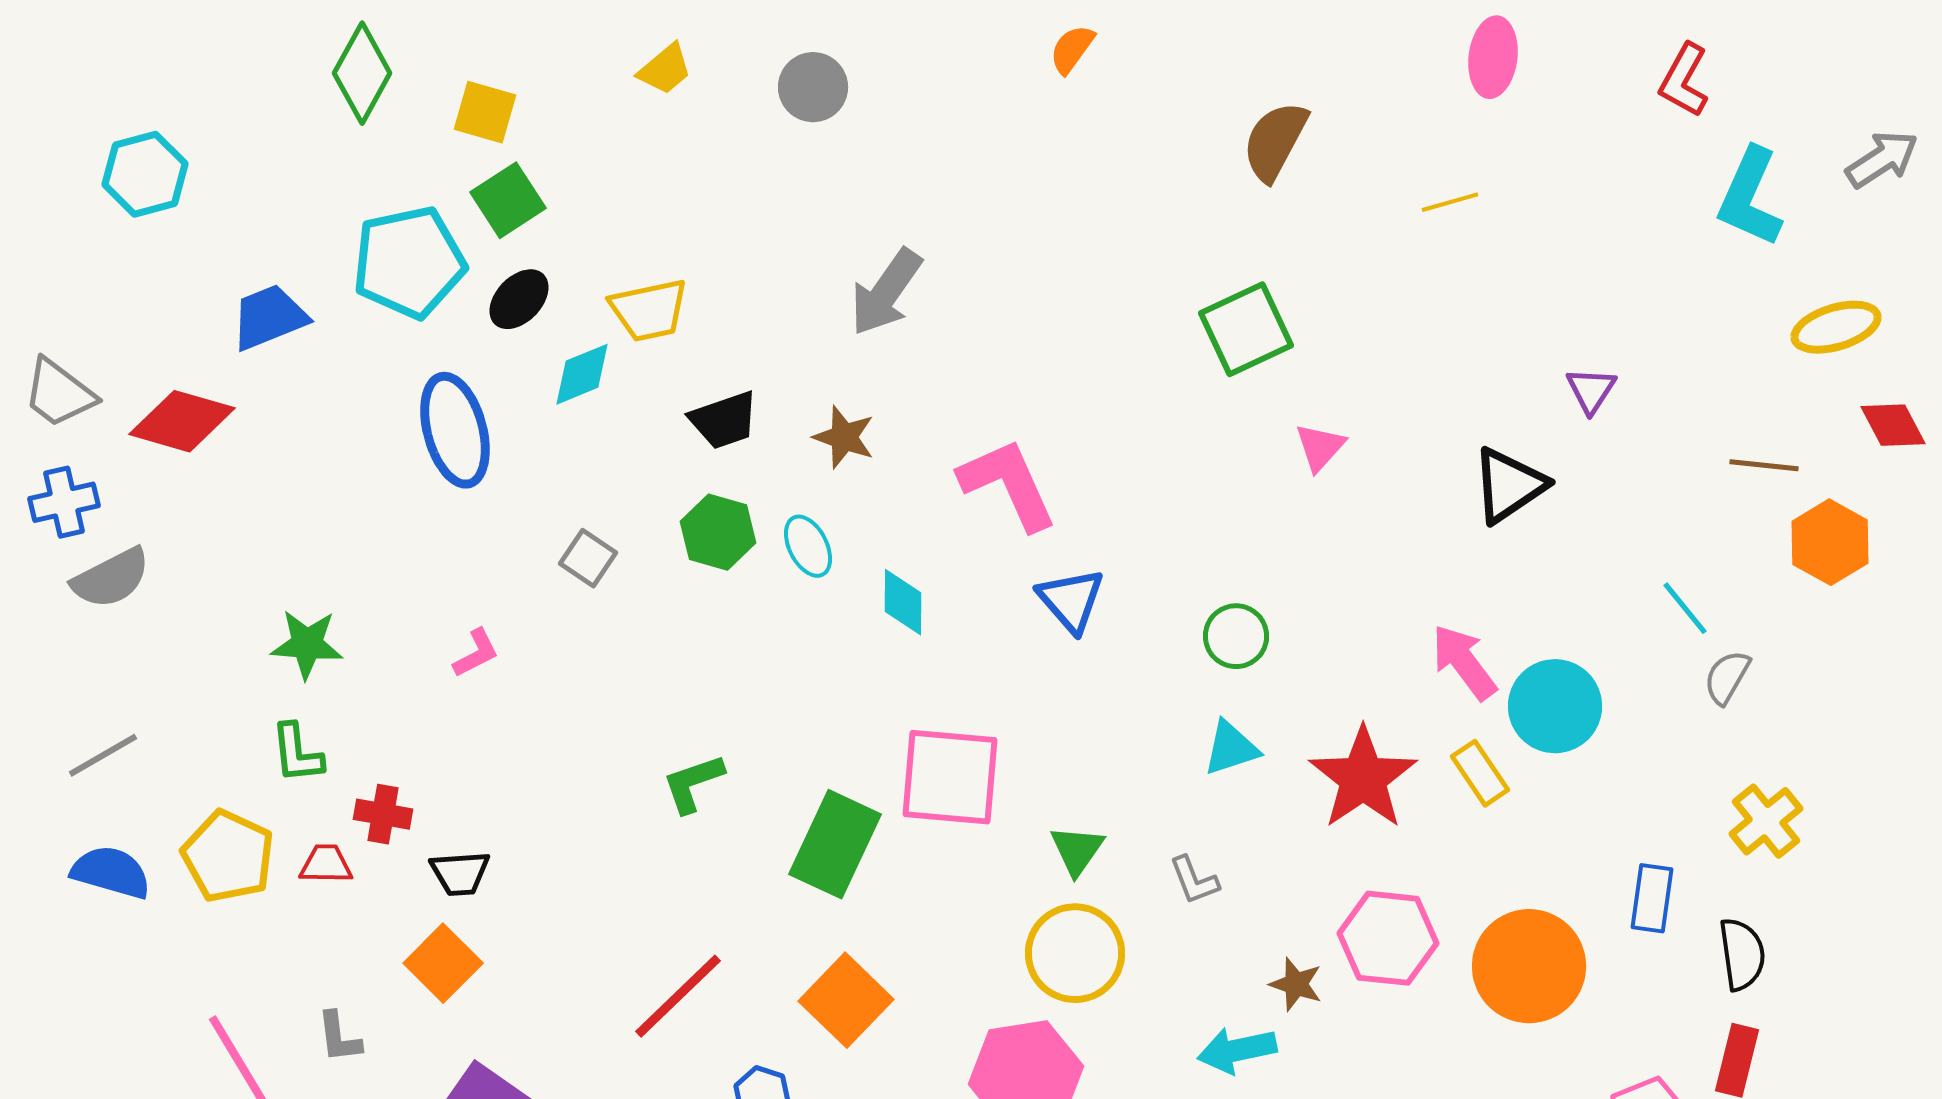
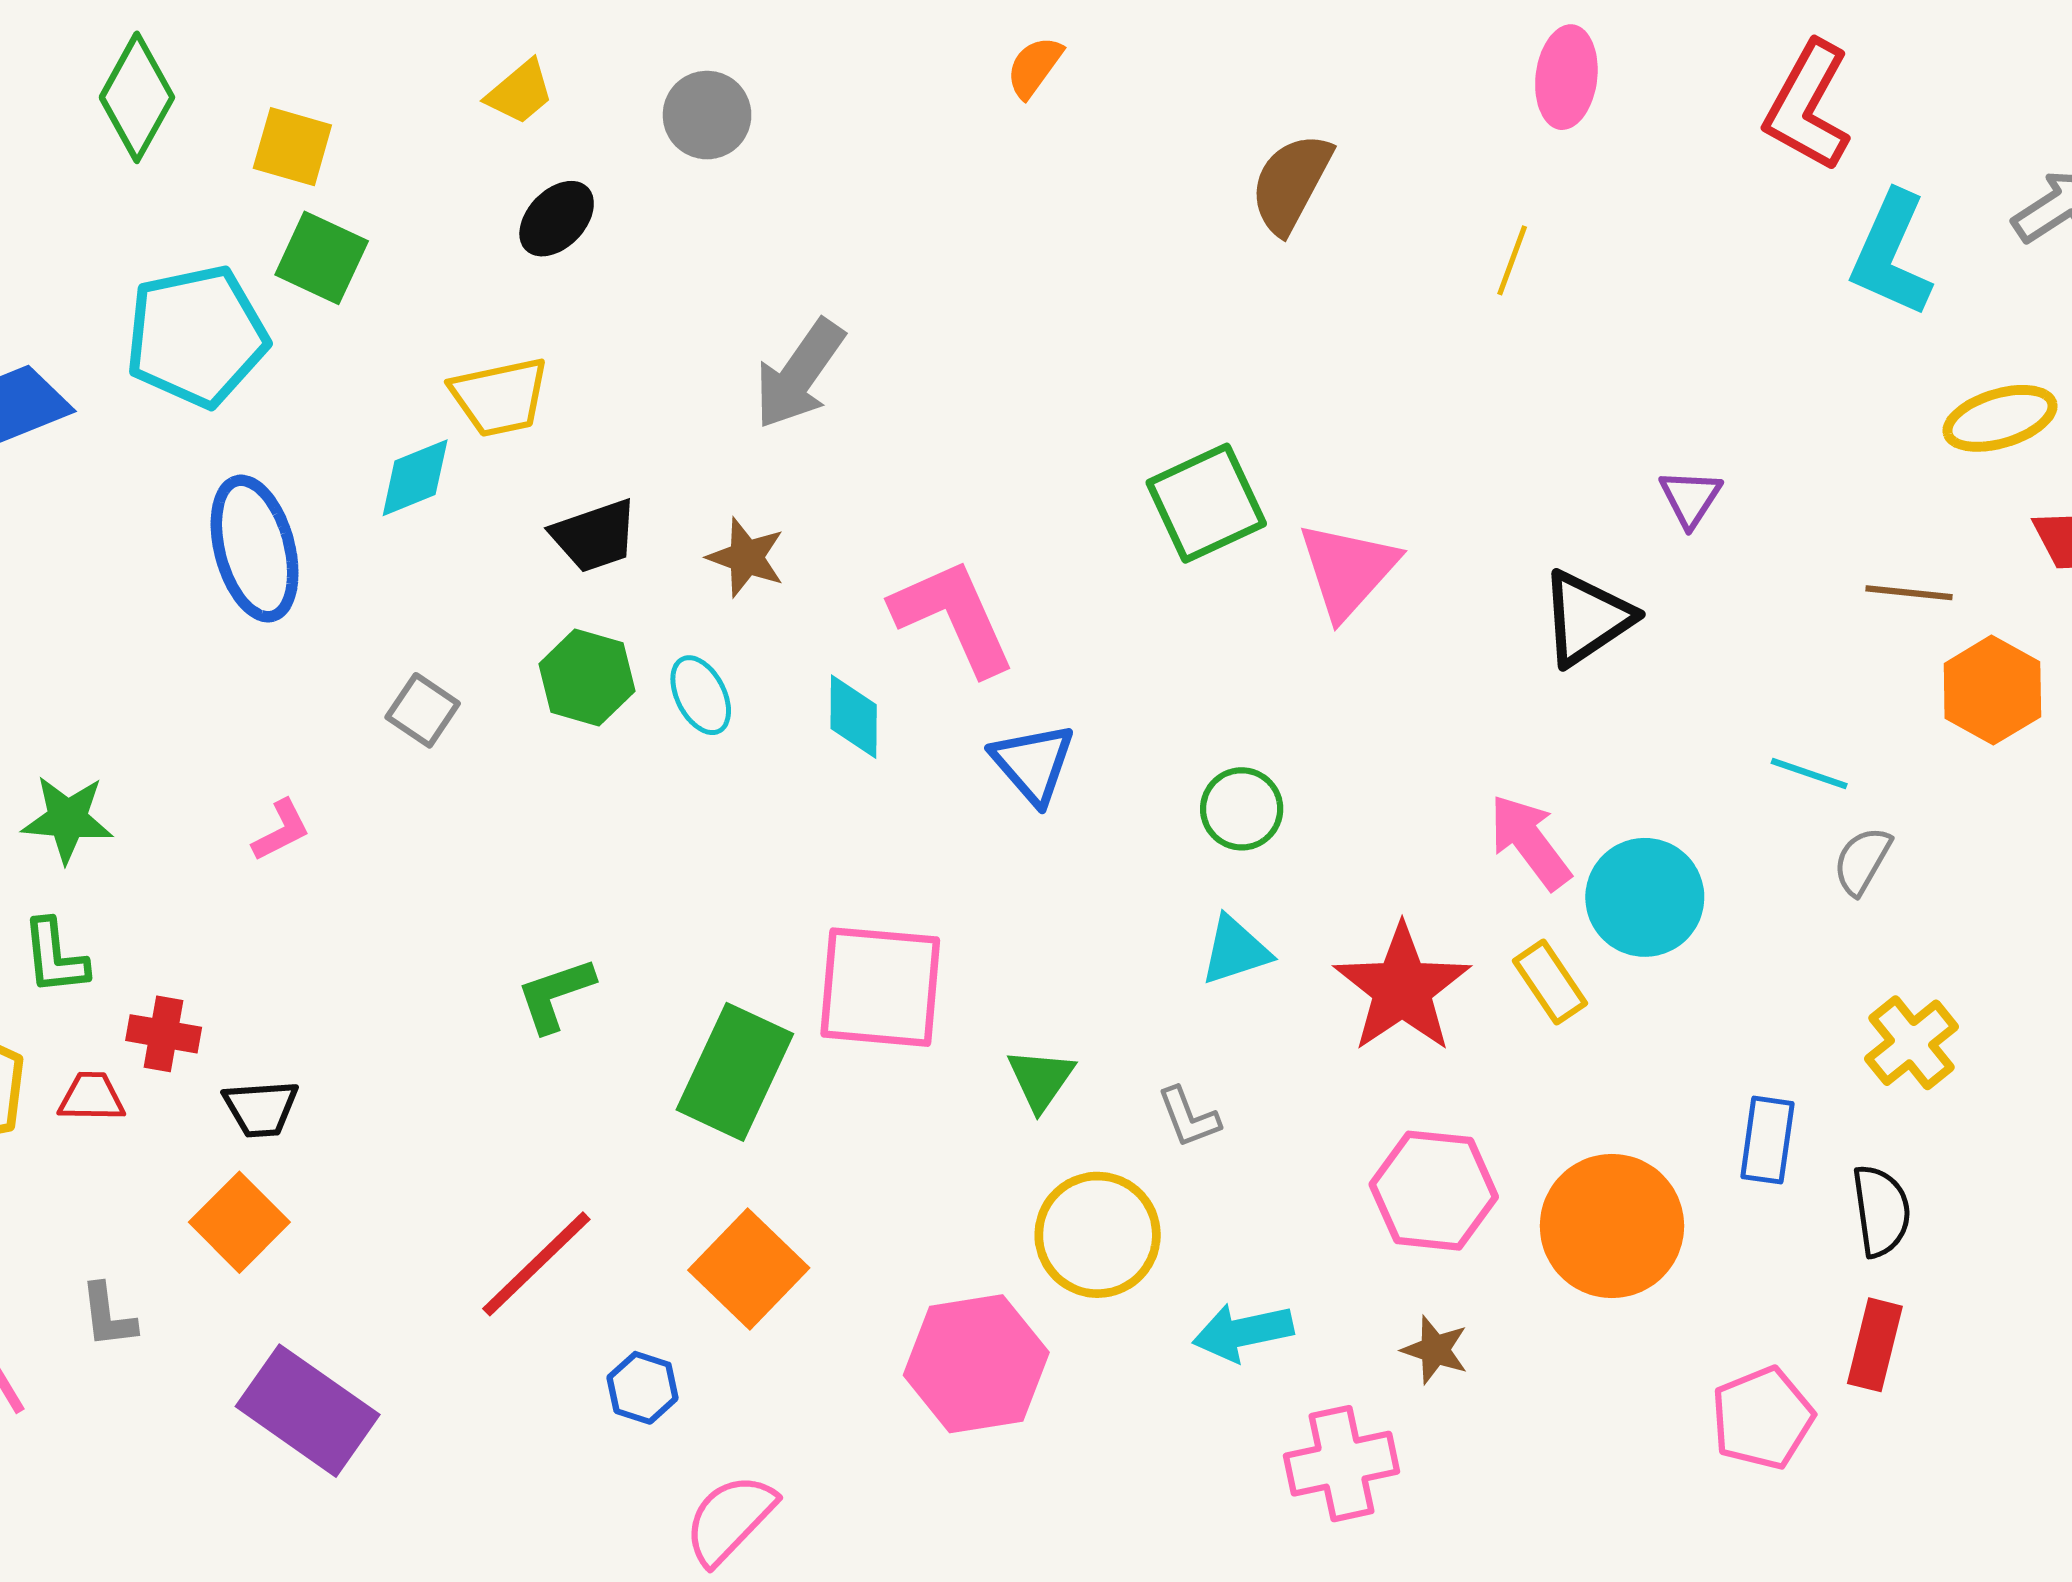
red L-shape: (1684, 80) -> (1808, 106), size x1.4
green square: (508, 200) -> (322, 258), turned -32
yellow line: (1450, 202) -> (1512, 260), turned -54
black ellipse: (519, 299) -> (557, 219), moved
green square: (1246, 329) -> (1206, 503), moved
pink triangle: (1320, 447) -> (1348, 570), size x1.6
cyan diamond: (903, 602) -> (854, 717), moved
cyan line: (1685, 608) -> (1809, 774), turned -32
yellow circle: (1075, 953) -> (1098, 1235), moved
brown star: (1296, 984) -> (1435, 1350), moved

